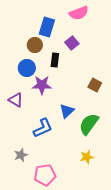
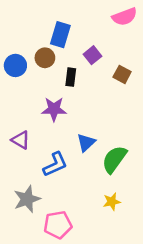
pink semicircle: (79, 13) -> (125, 17), moved
blue circle: (27, 68) -> (15, 65), moved
brown square: (95, 85) -> (122, 74), moved
purple triangle: (16, 100) -> (21, 140), moved
gray star: (21, 155) -> (27, 199), size x1.5

